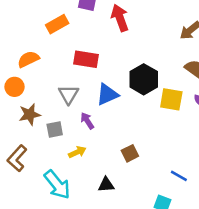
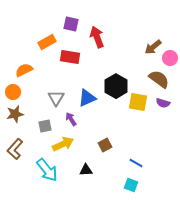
red rectangle: (86, 59) -> (70, 57), moved
brown star: (30, 114) -> (15, 114), moved
yellow arrow: (77, 152) -> (63, 144), size x1.5
blue line: (179, 176) -> (136, 163), moved

